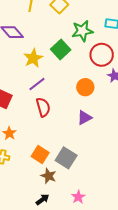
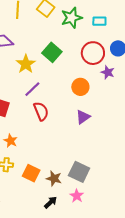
green star: (82, 31) -> (72, 18), moved
orange square: (40, 155) -> (31, 173), moved
gray square: (66, 158) -> (79, 172), moved
pink star: (78, 197) -> (77, 196), moved

